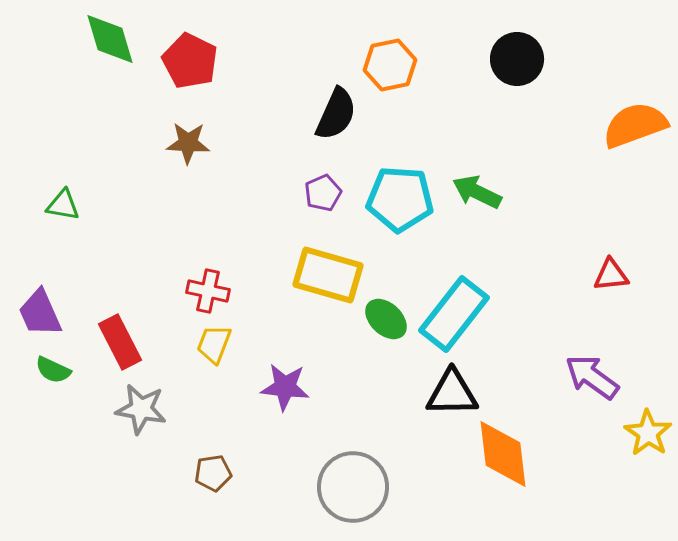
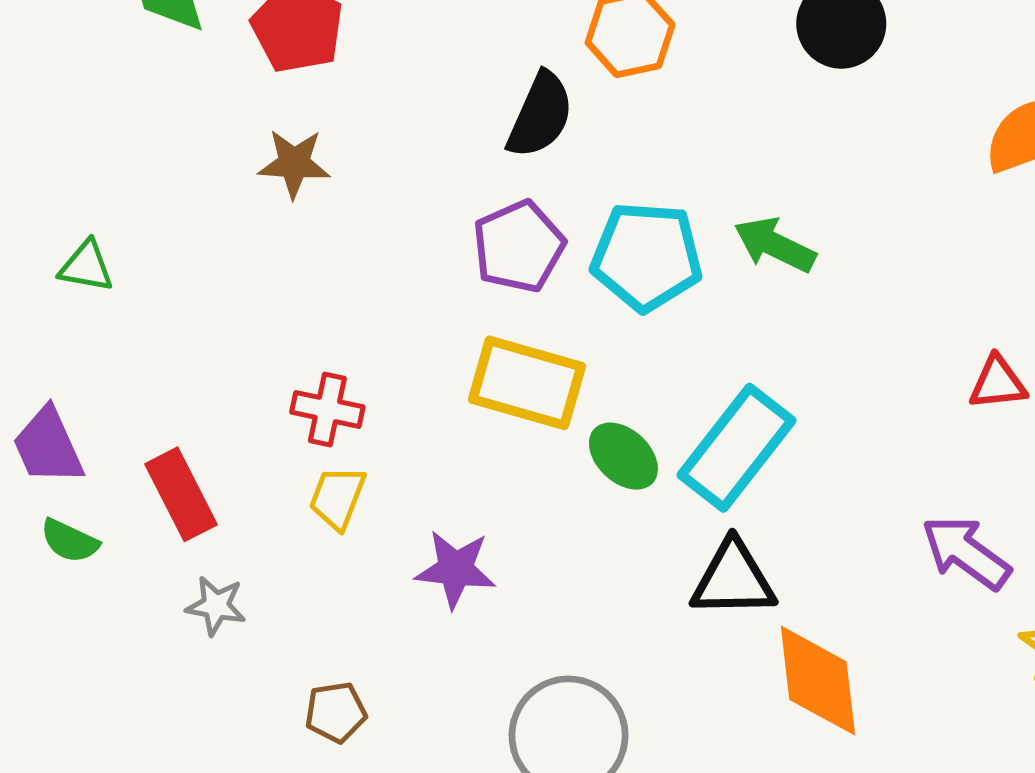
purple pentagon: (323, 193) -> (519, 247), size x1.5
gray star: (141, 409) -> (216, 606), size x0.7

